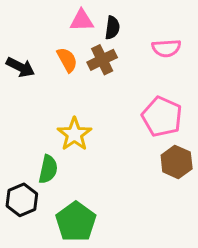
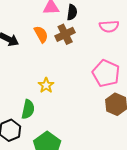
yellow star: (74, 134) -> (46, 85), size x0.7

